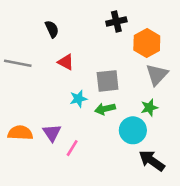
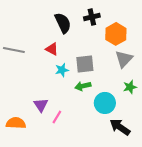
black semicircle: (52, 29) -> (63, 23), moved, size x1.5
cyan star: (78, 99) -> (62, 70), moved
green star: (149, 108) -> (130, 87), moved
orange semicircle: (20, 133) -> (16, 123), moved

